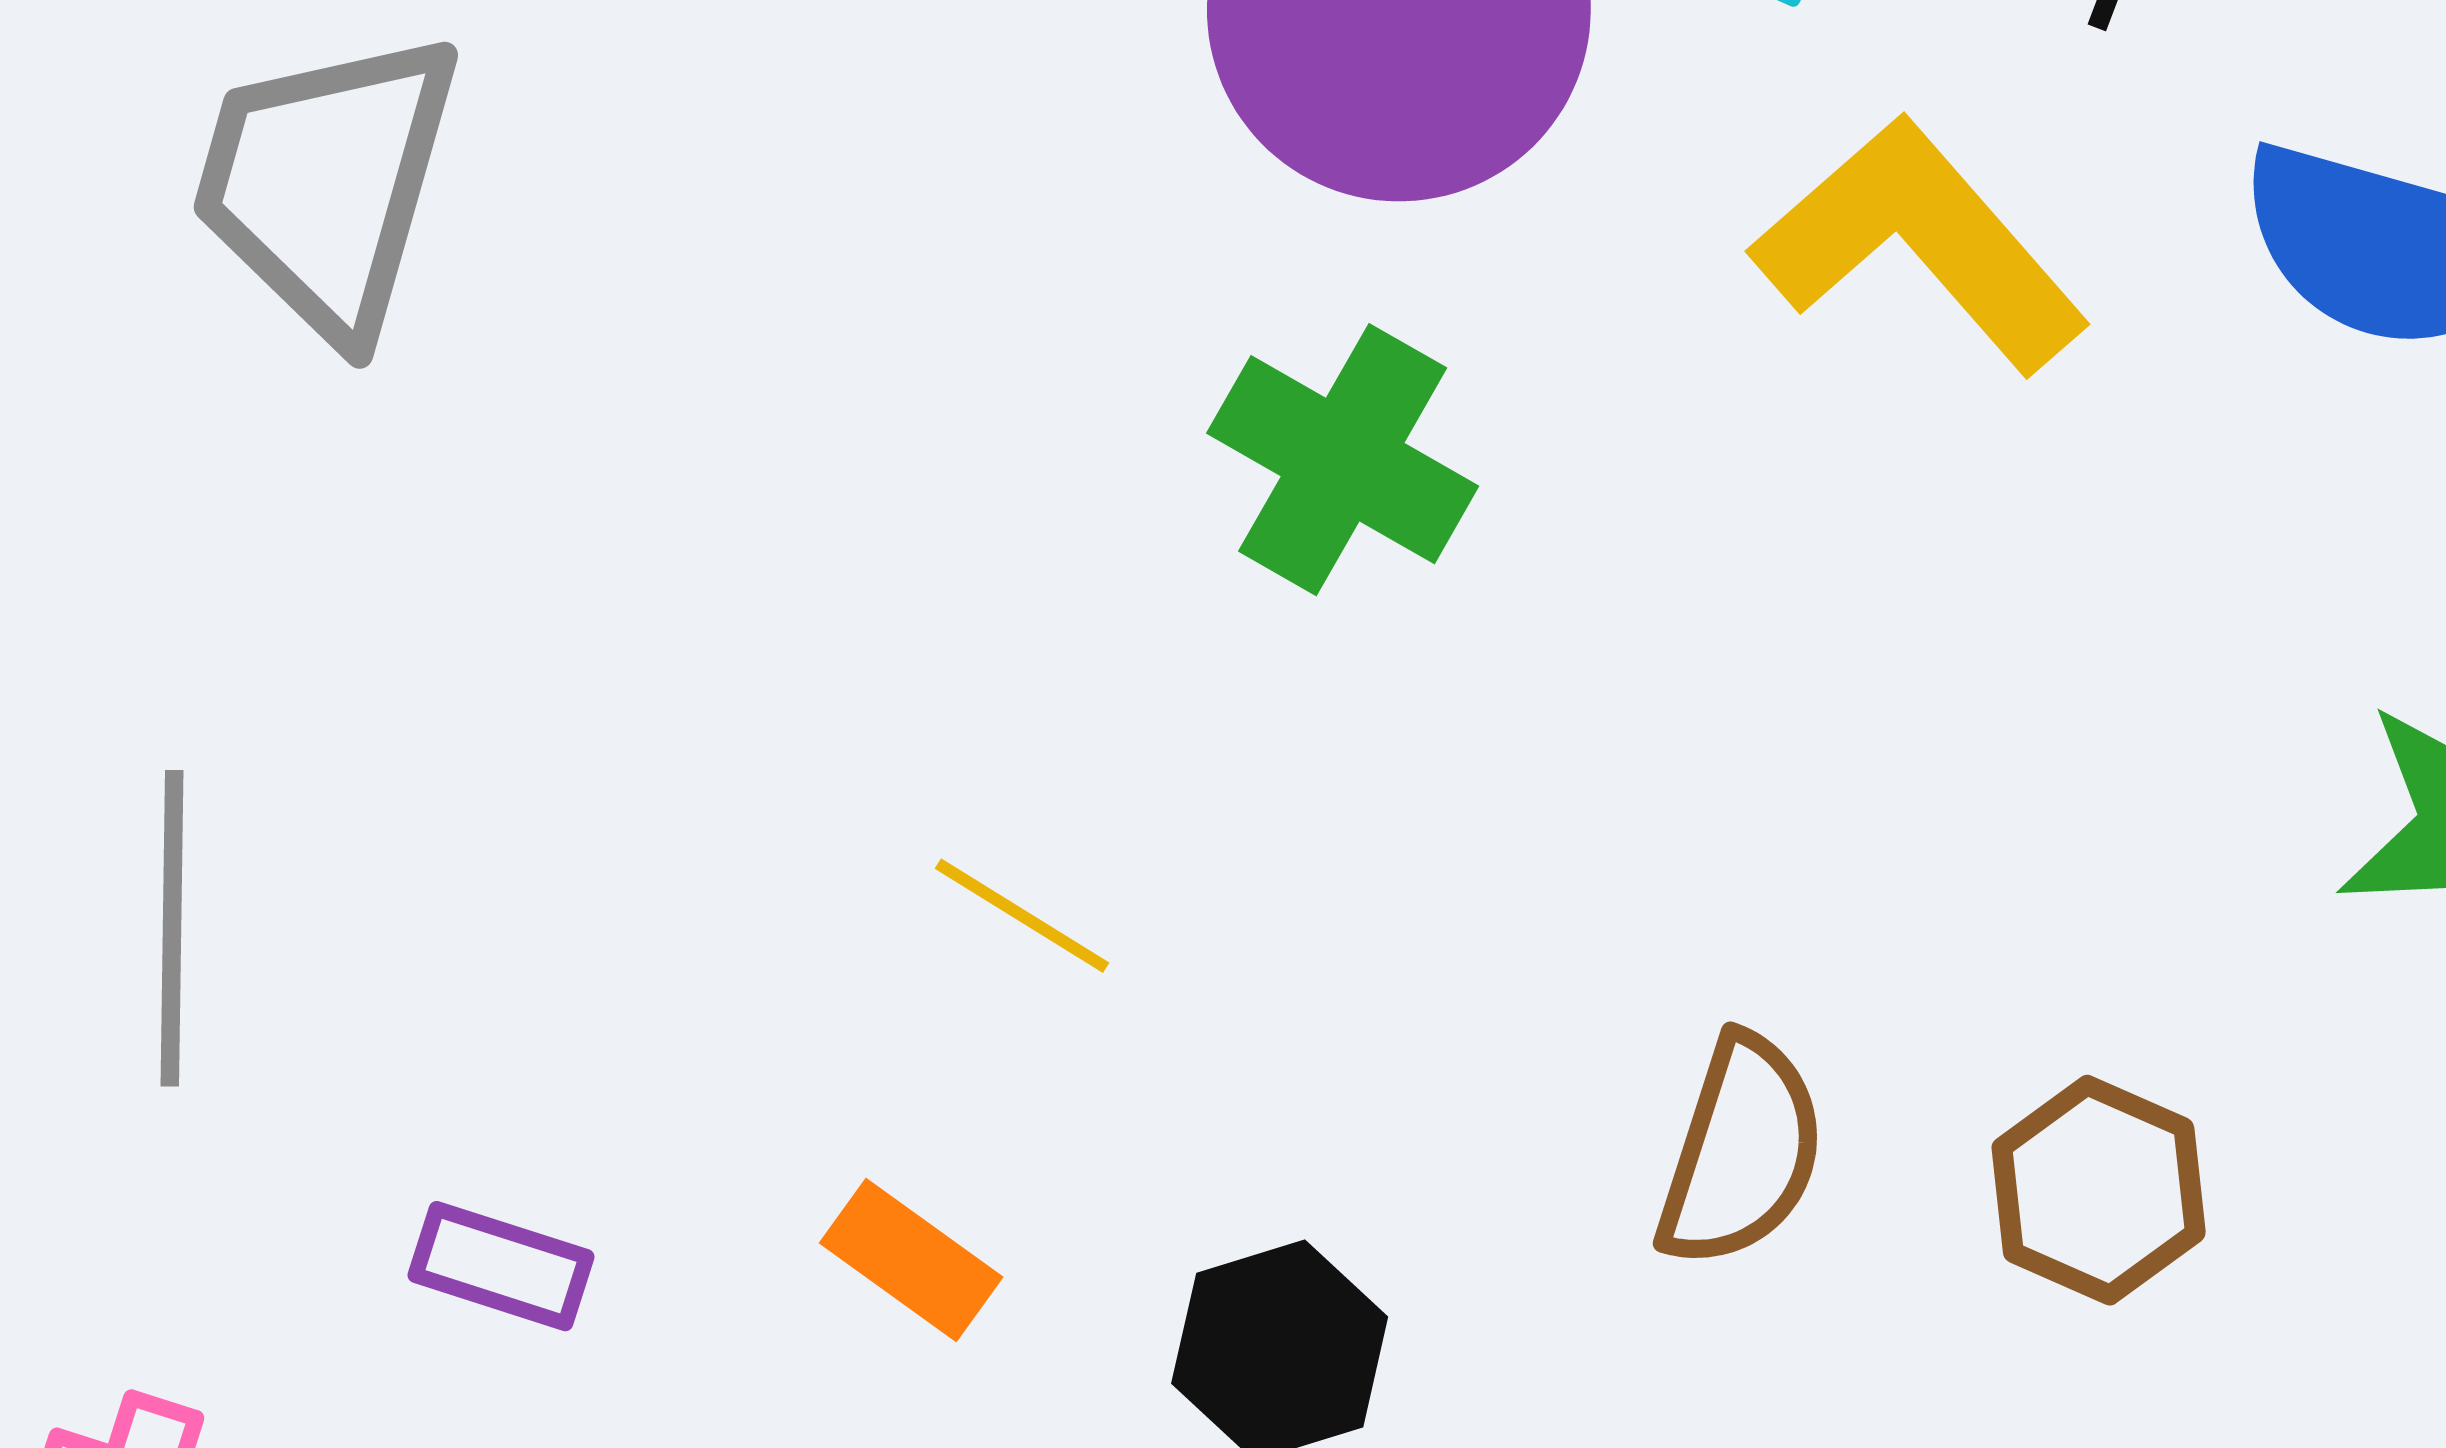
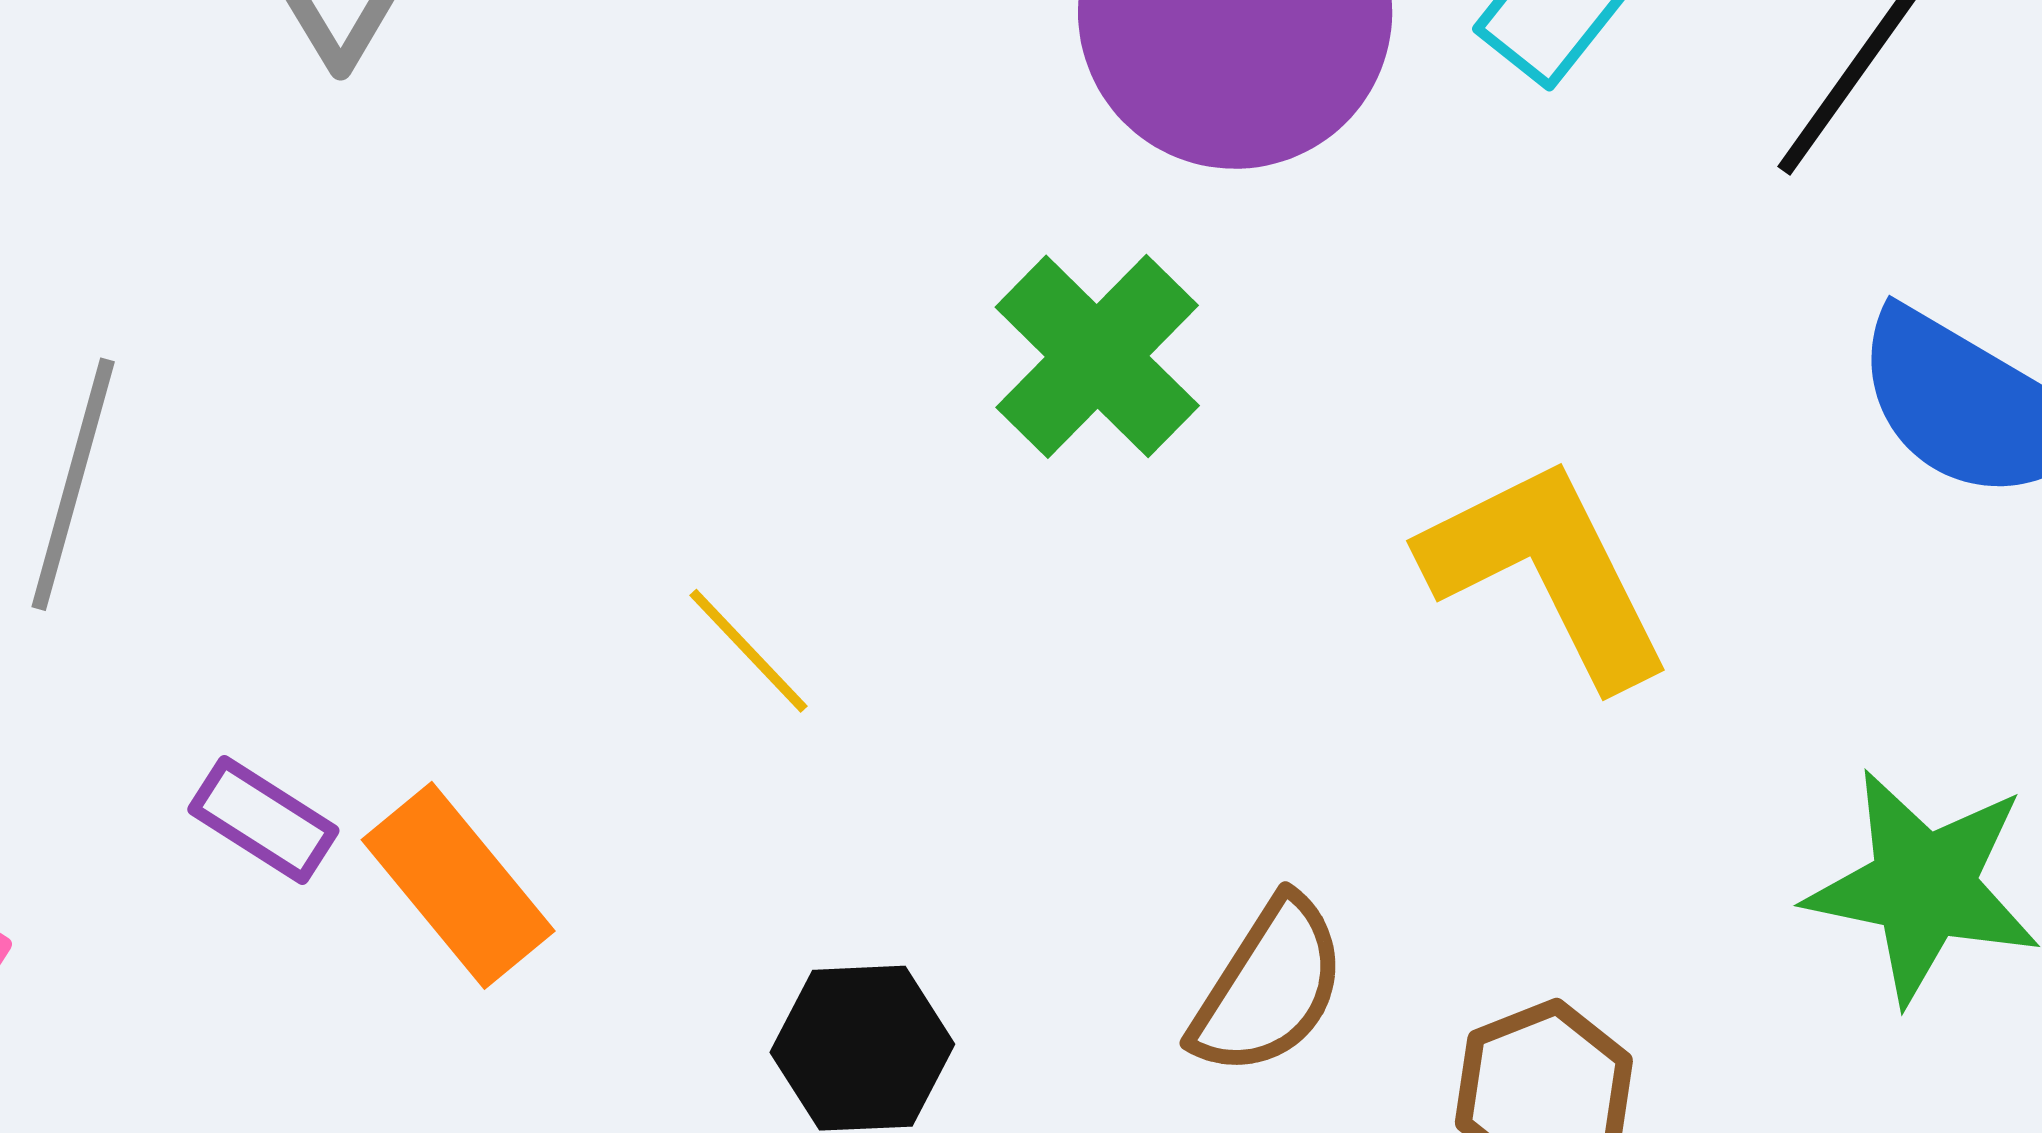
yellow L-shape: (1920, 244) -> (1547, 572), moved
orange rectangle: (911, 1260) -> (458, 885), moved, size x1.4

